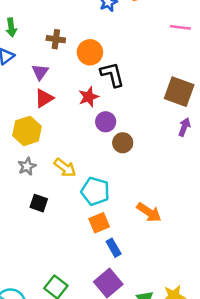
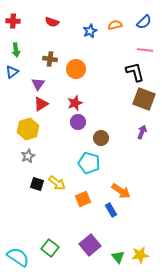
black L-shape: (112, 75) -> (135, 72), moved
purple circle: (106, 122) -> (78, 122), moved
purple arrow: (184, 127) -> (142, 132), moved
yellow arrow: (65, 168) -> (57, 183), moved
cyan pentagon: (95, 191) -> (89, 163), moved
blue rectangle: (114, 248) -> (111, 210), moved

